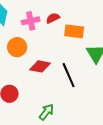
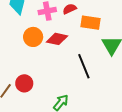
red diamond: (40, 66) -> (57, 39), moved

